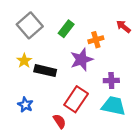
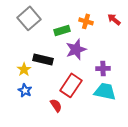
green rectangle: (66, 29) -> (62, 30), moved, turned 35
orange cross: (96, 40) -> (86, 21), moved, turned 32
yellow star: (24, 61) -> (24, 69), moved

